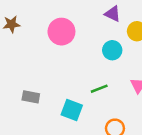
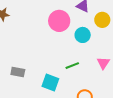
pink circle: (61, 32) -> (59, 21), moved

